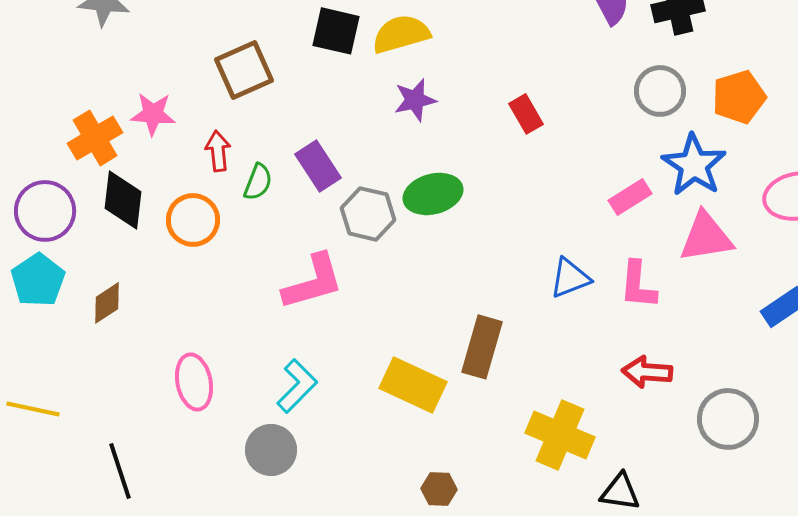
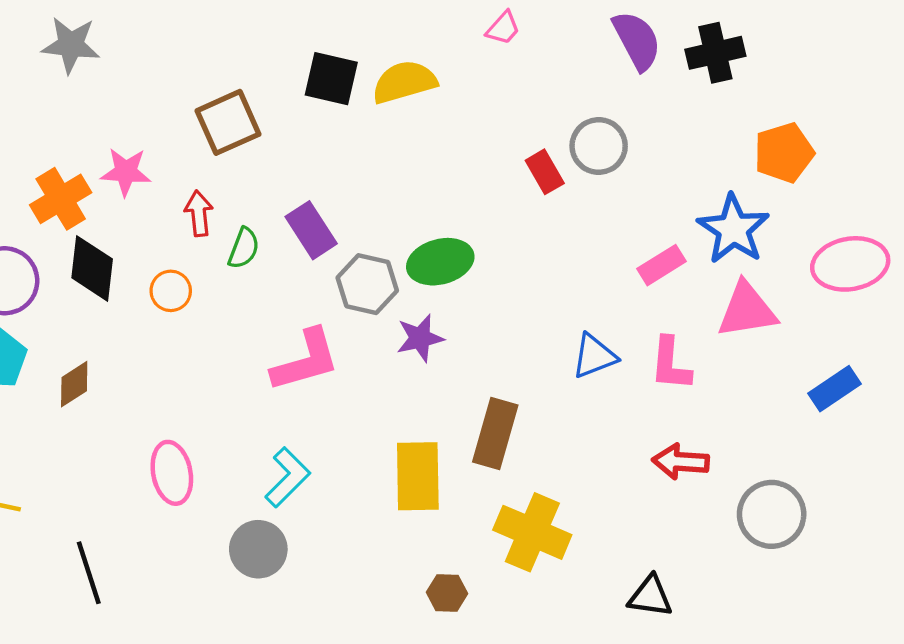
gray circle: (660, 91) -> (599, 146), moved
purple star: (415, 100) -> (420, 338), moved
orange circle: (193, 220) -> (171, 291), size x0.7
yellow rectangle: (413, 385) -> (418, 476), turned 64
yellow cross: (560, 435) -> (532, 532), moved

